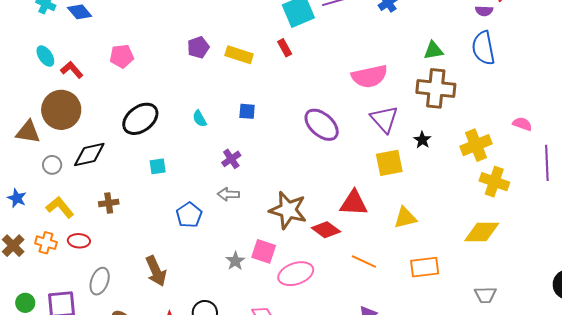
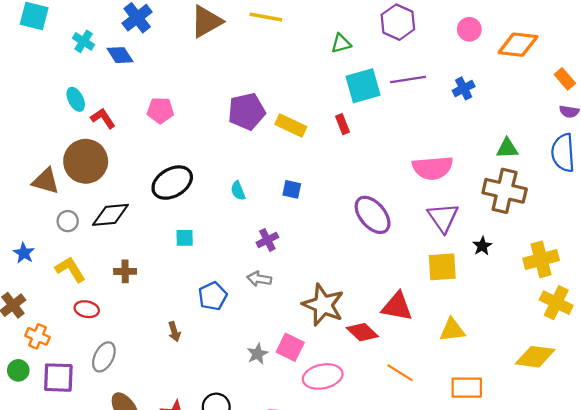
purple pentagon: (198, 47) -> (247, 111), size x1.5
orange cross: (46, 243) -> (37, 336), moved
brown arrow: (156, 271) -> (174, 332), moved, size x0.6

